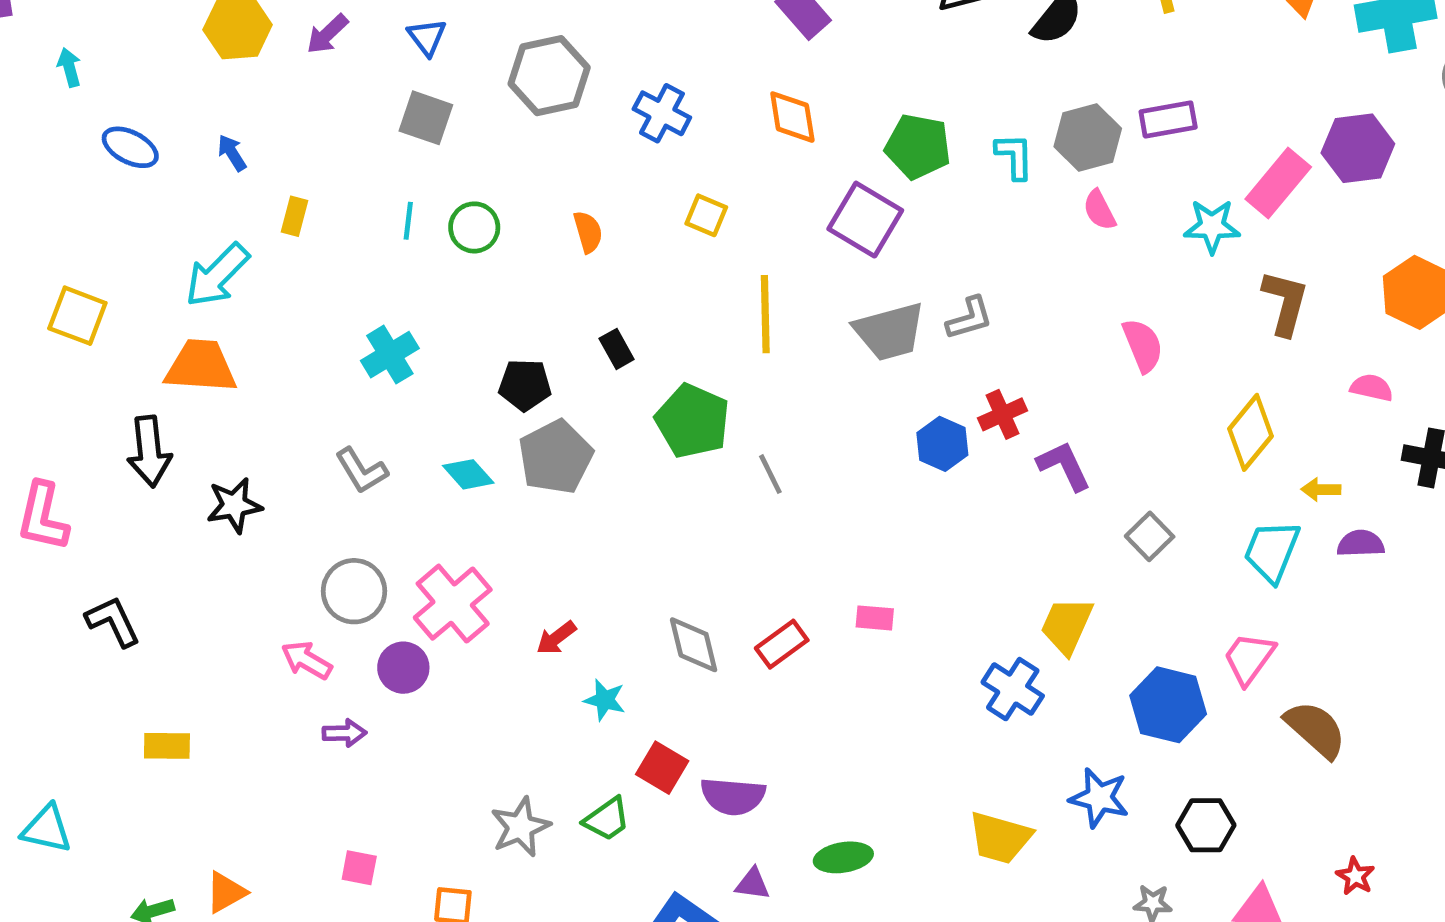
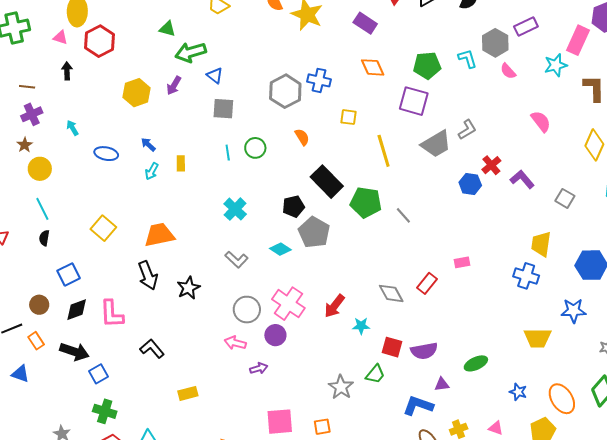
gray hexagon: (549, 76) -> (285, 91), moved
cyan arrow: (217, 275) -> (152, 171), moved, size x0.6
yellow square: (77, 316) -> (103, 228), turned 35
black rectangle: (617, 349) -> (327, 182), size x2.0
red arrow: (556, 638) -> (334, 306), size x1.4
pink square: (359, 868) -> (280, 422), size x1.8

